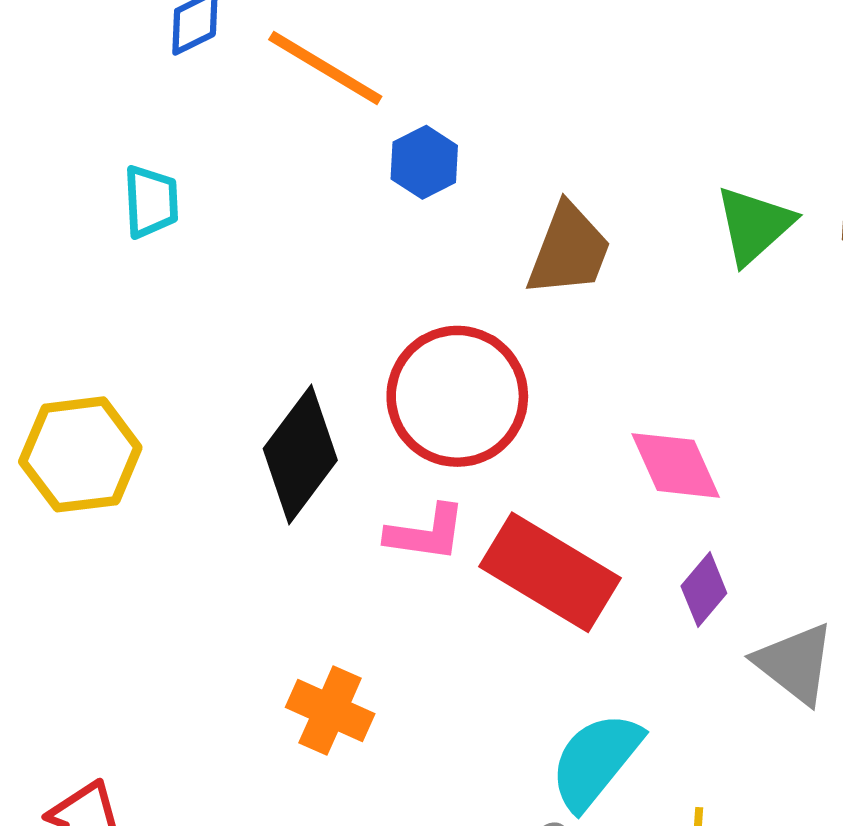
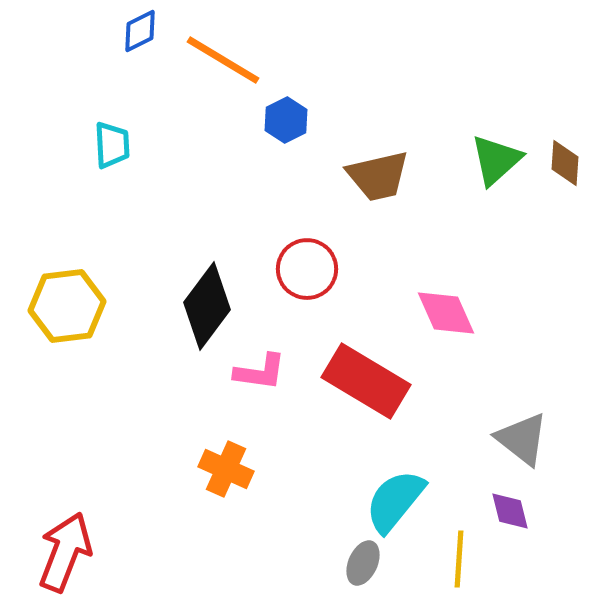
brown trapezoid: (569, 250) -> (378, 176), turned 56
red circle: (457, 396) -> (307, 269), size x0.7
pink L-shape: (426, 533) -> (260, 372), moved
purple diamond: (704, 590) -> (510, 511), moved, turned -54

